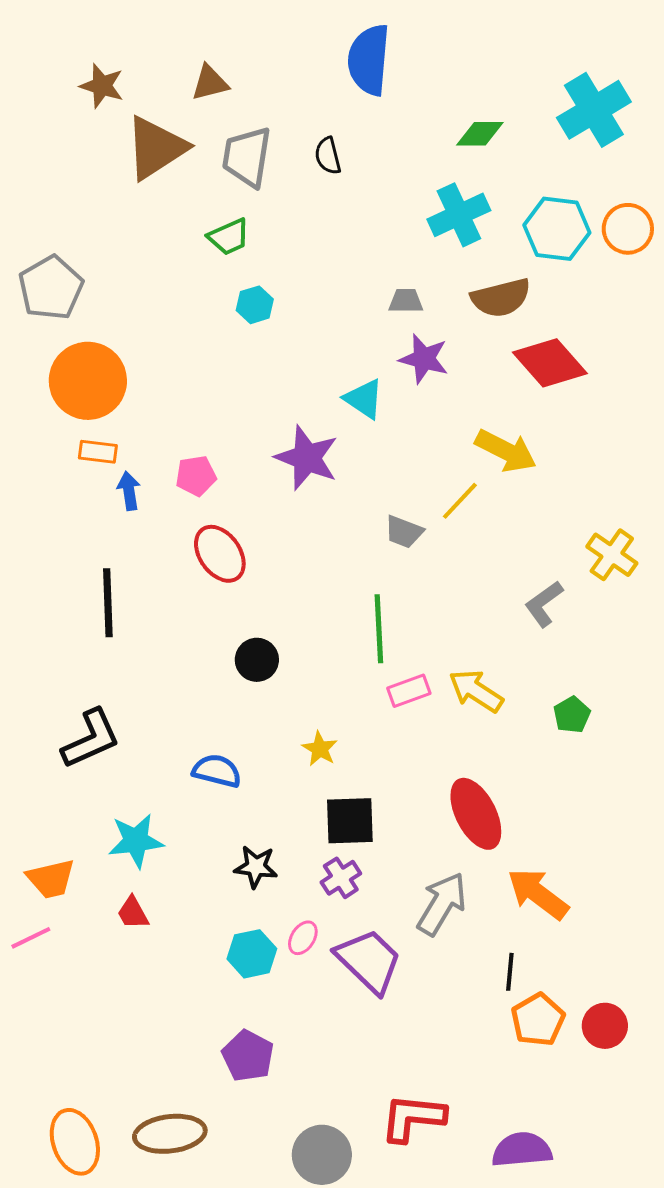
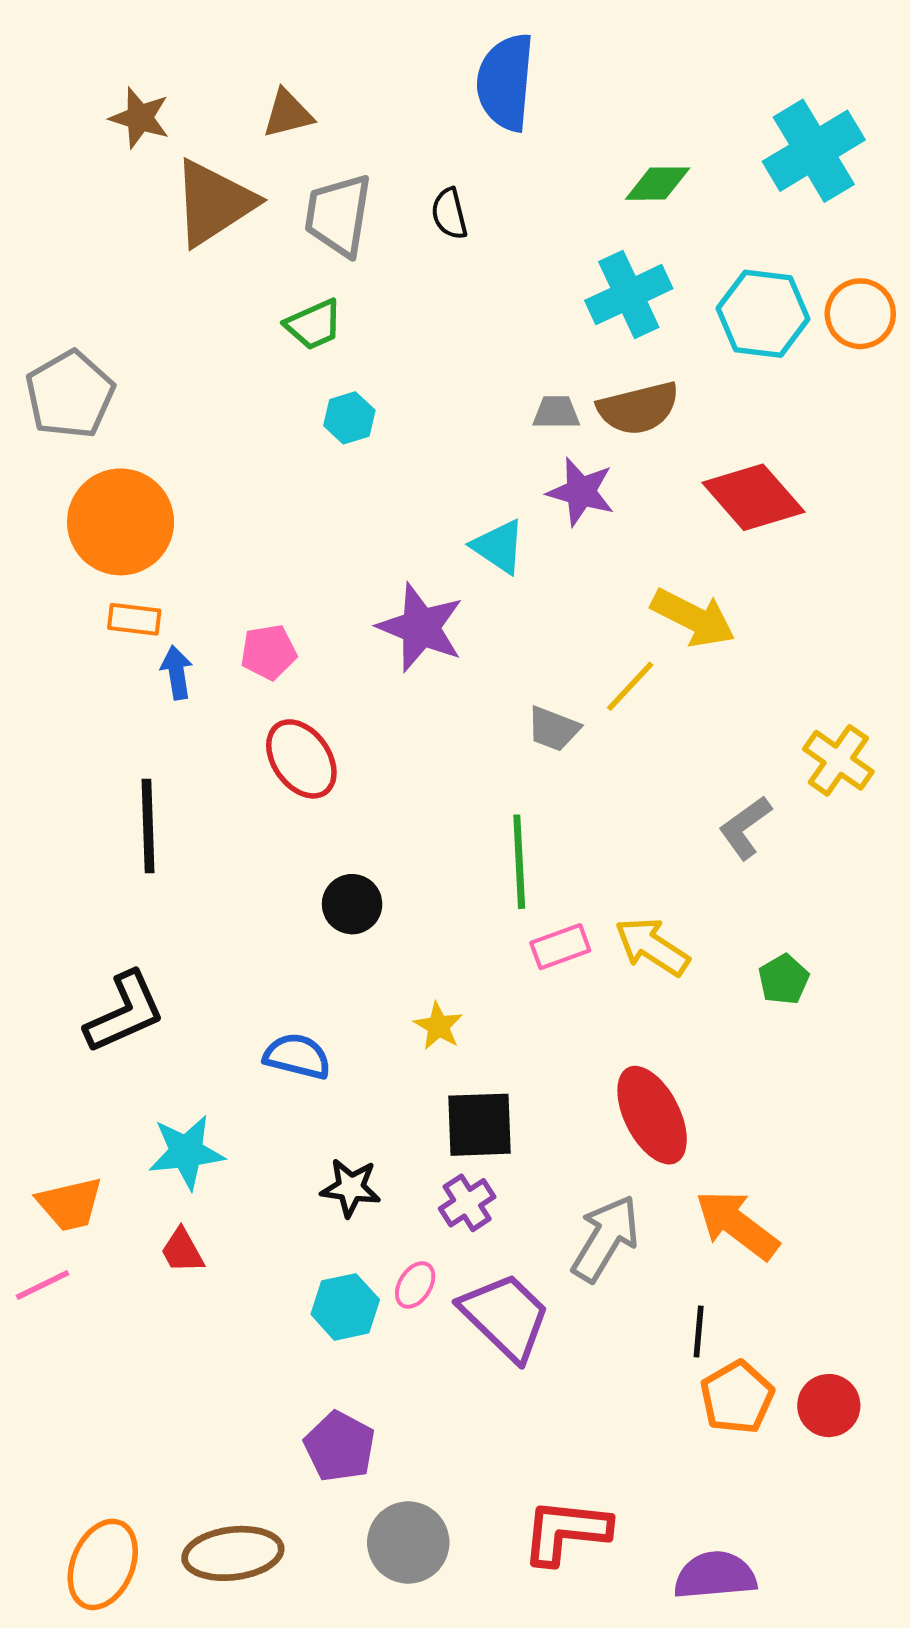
brown semicircle: (501, 298) -> (638, 408), moved
orange ellipse: (75, 1142) -> (103, 1564), turned 42
gray circle: (322, 1155) -> (408, 1543), moved

